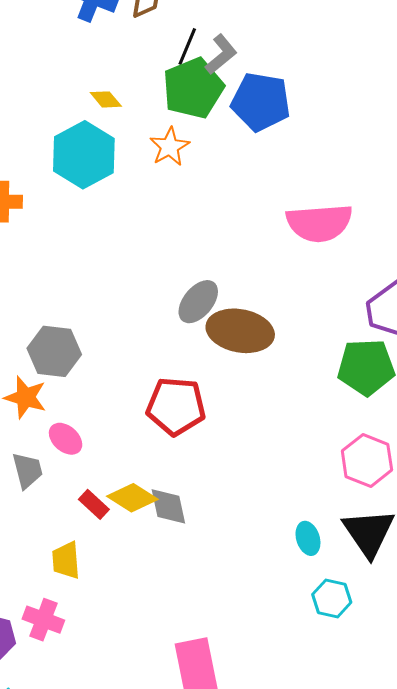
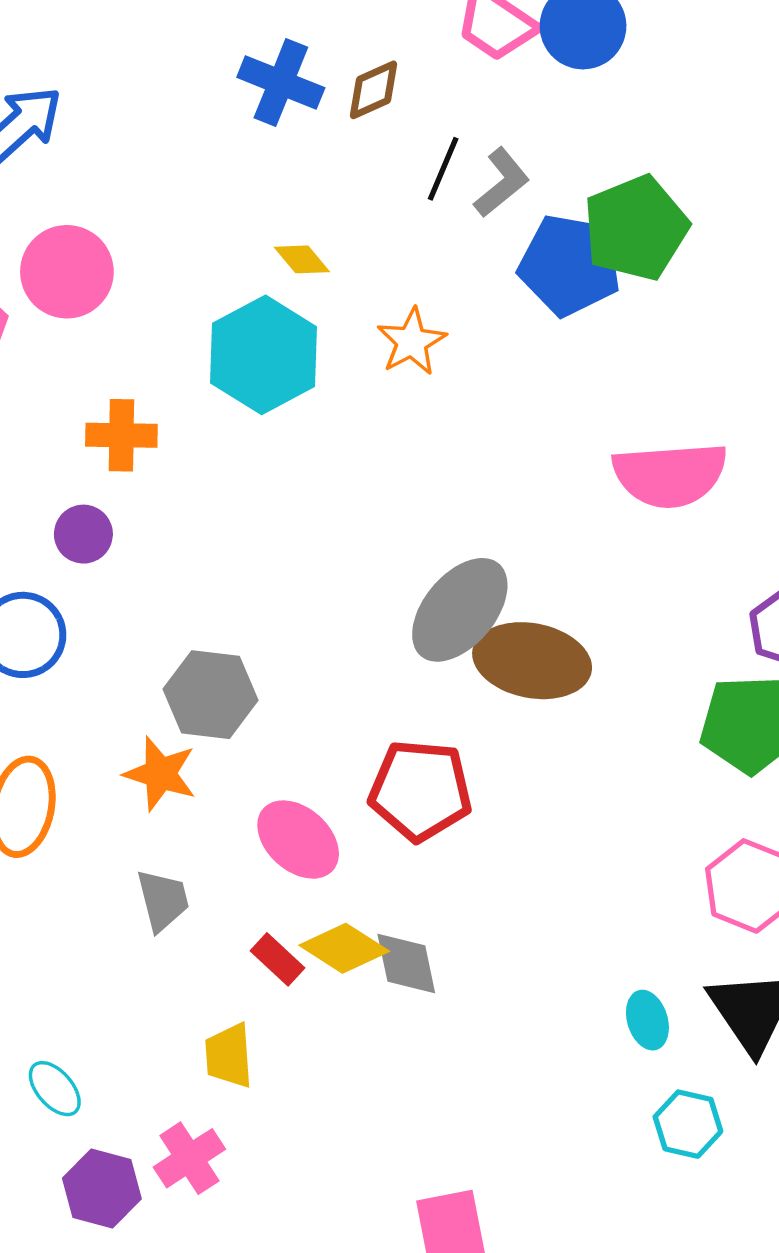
green pentagon: (193, 88) -> (636, 228), moved
gray ellipse: (198, 302) -> (460, 610), size x1.4
pink ellipse: (66, 439) -> (298, 840), moved, size x1.4
pink cross: (43, 620) -> (189, 1158), turned 36

